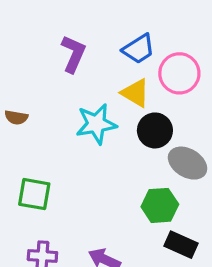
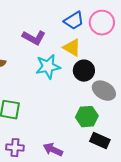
purple L-shape: (73, 54) -> (34, 38), moved, turned 95
pink circle: (179, 73) -> (102, 23), moved

